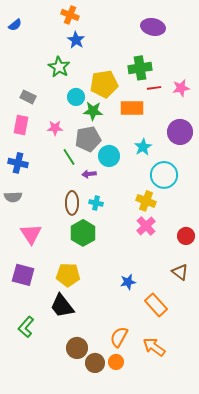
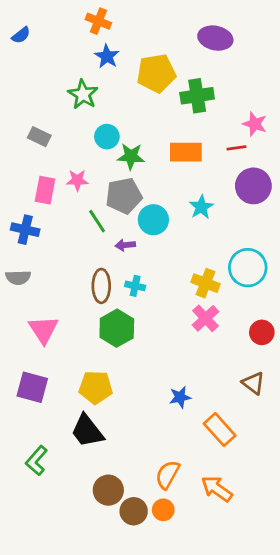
yellow pentagon: (104, 84) -> (156, 73), moved
red line: (154, 88) -> (236, 148), moved
pink star: (181, 88) -> (255, 124), turned 30
pink rectangle: (21, 125) -> (45, 190), moved
cyan circle: (164, 175) -> (248, 268), moved

